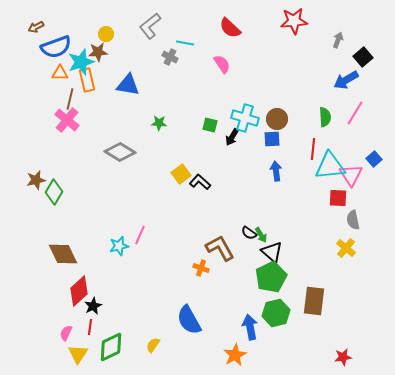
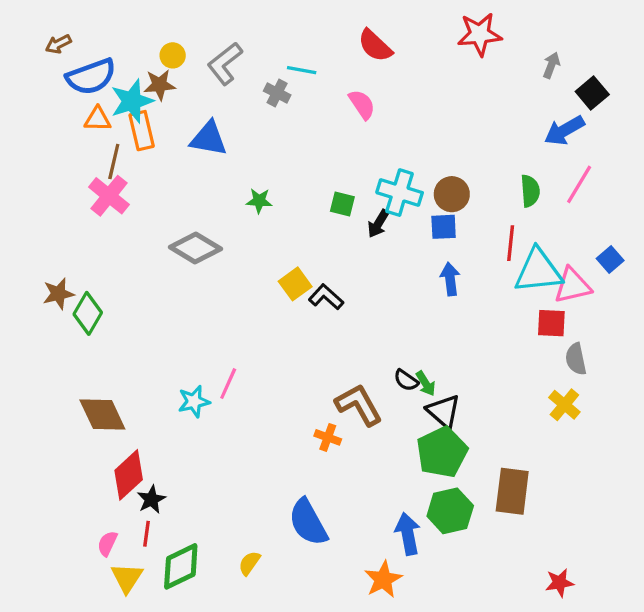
gray L-shape: (150, 26) -> (225, 64), moved
pink triangle: (351, 175) -> (573, 286), turned 50

